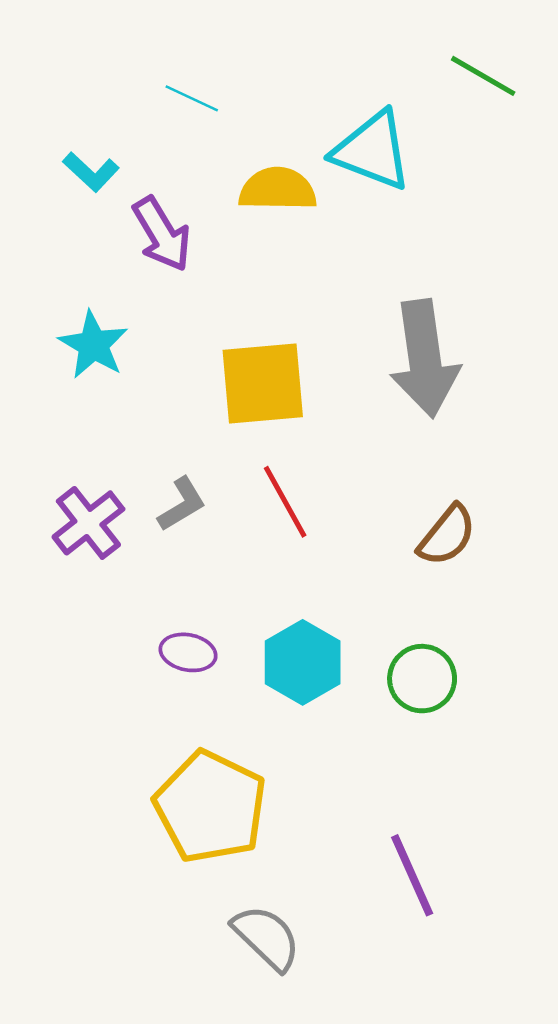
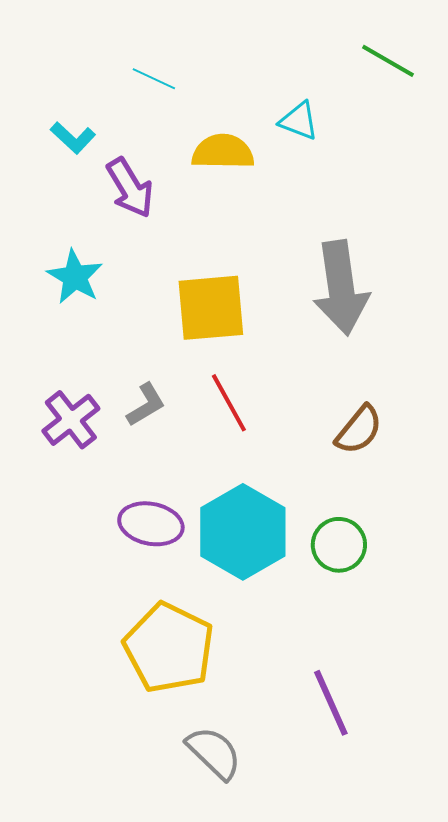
cyan triangle: (372, 151) -> (299, 121), size x0.6
purple ellipse: (188, 652) -> (151, 524), size x1.4
cyan hexagon: (303, 662) -> (243, 532), size x1.4

